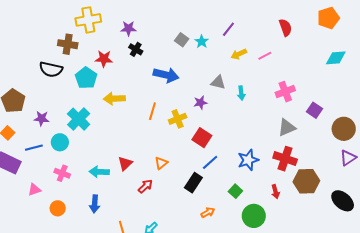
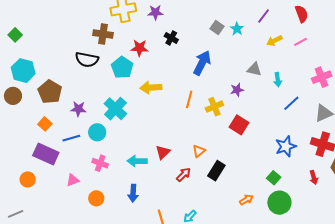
purple star: (128, 28) -> (155, 12), moved
red semicircle: (285, 28) -> (302, 14), moved
blue arrow: (166, 75) -> (202, 63), turned -75
blue line: (210, 162) -> (291, 103), moved
black rectangle: (193, 183) -> (216, 171), moved
green circle: (254, 216) -> (279, 203), moved

